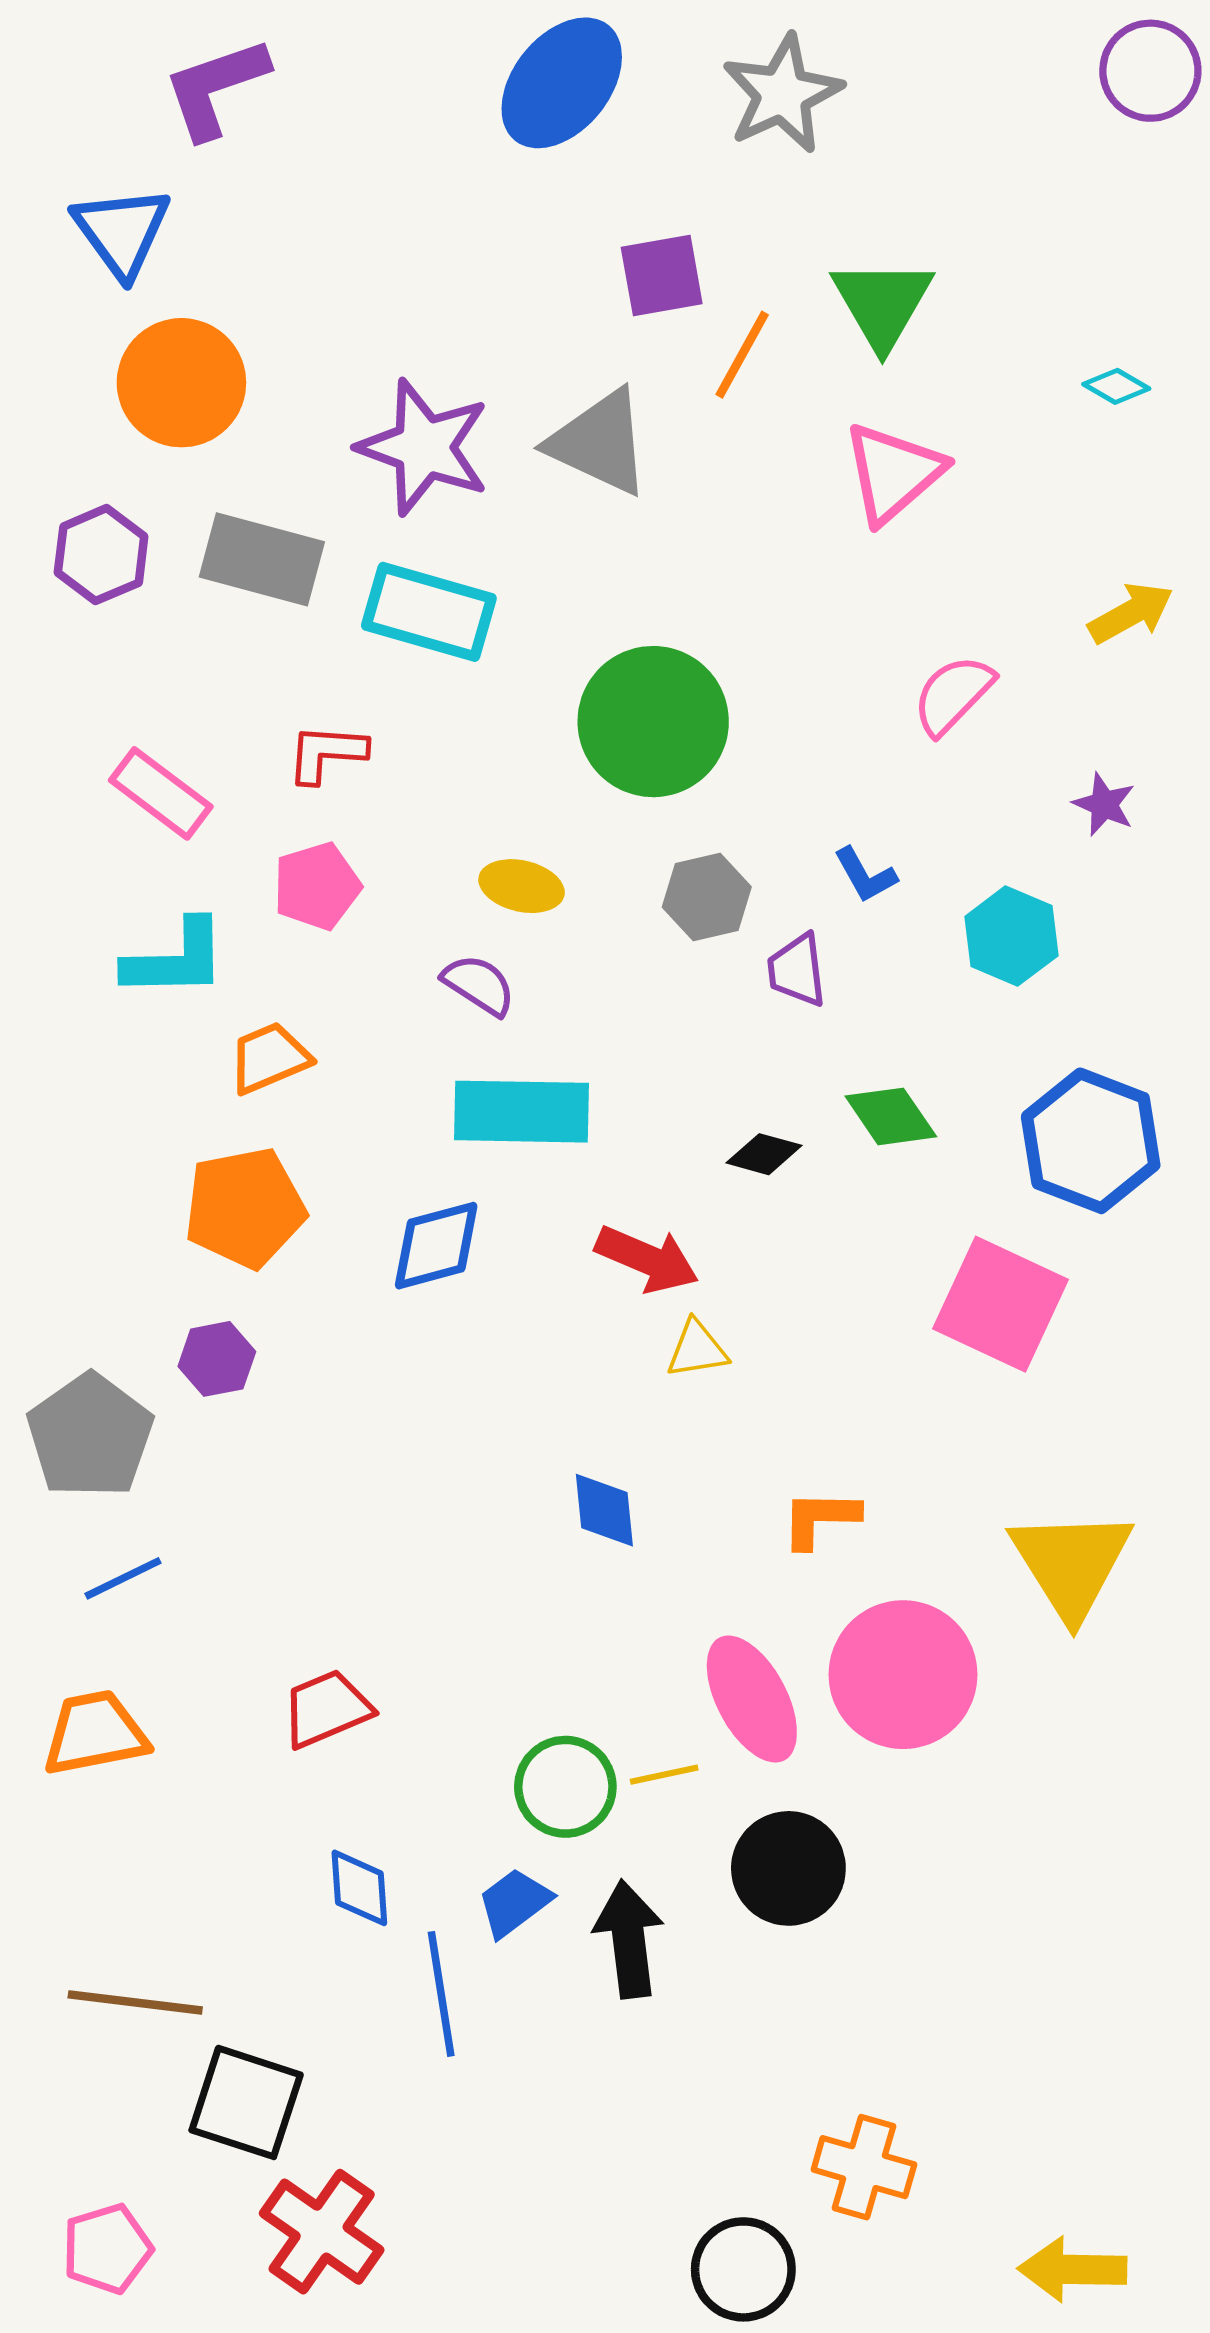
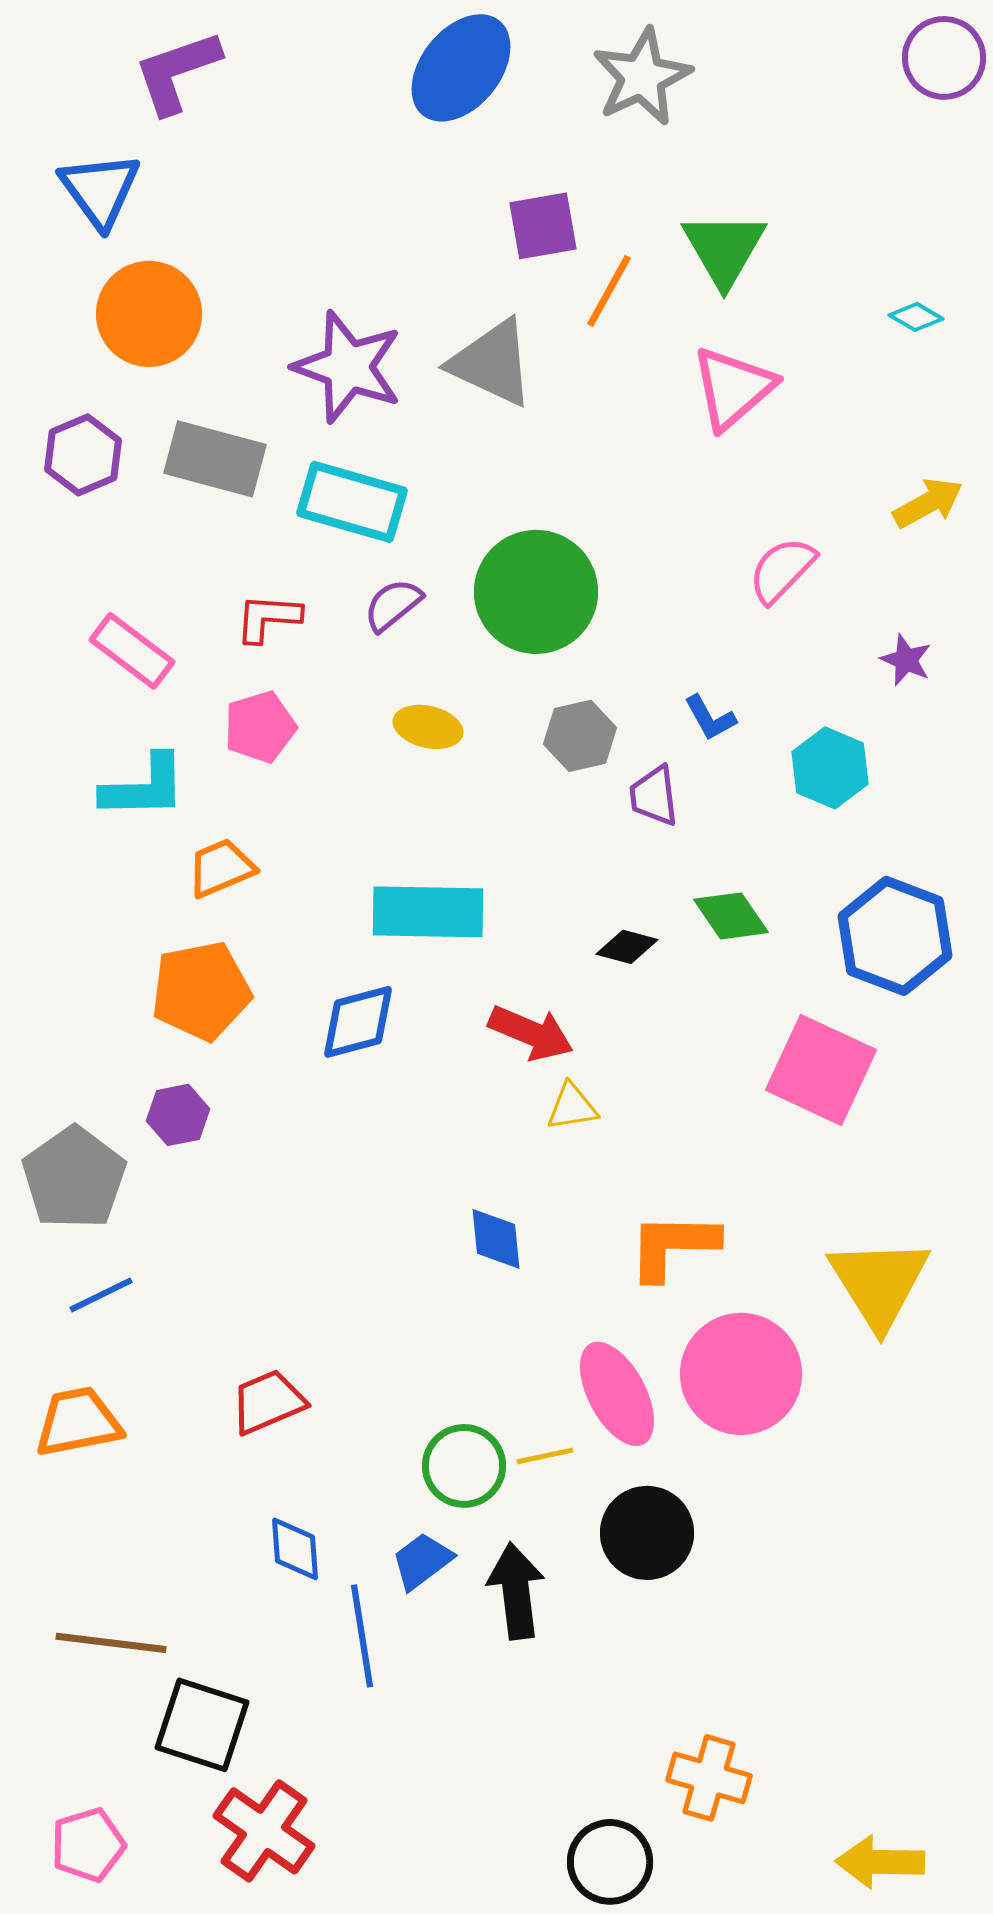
purple semicircle: (479, 985) -> (393, 605), moved, turned -72
orange L-shape: (820, 1519) -> (673, 1246), size x1.4

